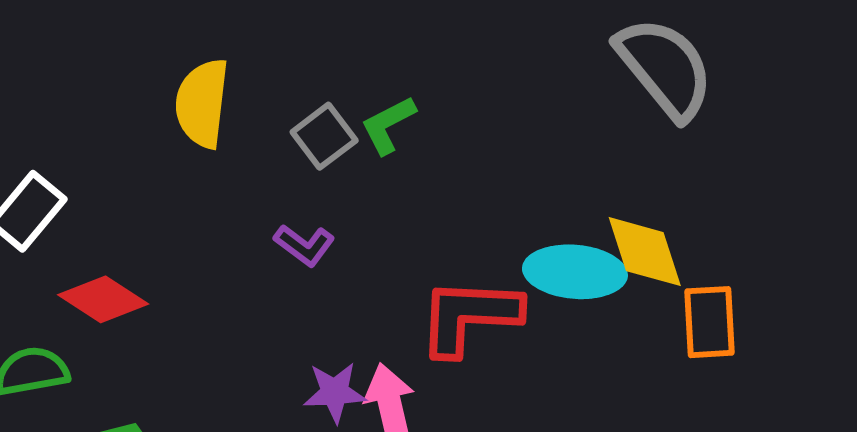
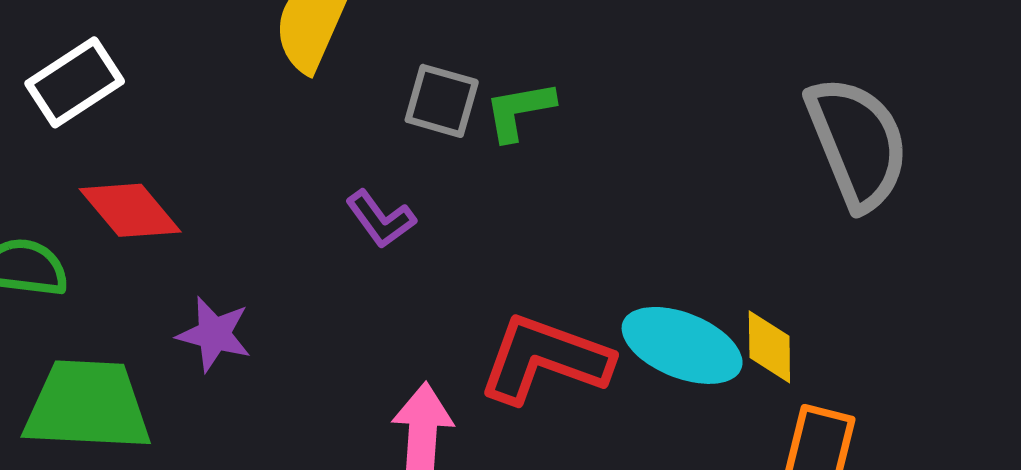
gray square: (324, 136) -> (442, 101), turned 36
yellow diamond: (645, 252) -> (769, 347), size x0.7
purple star: (335, 392) -> (214, 334), moved

